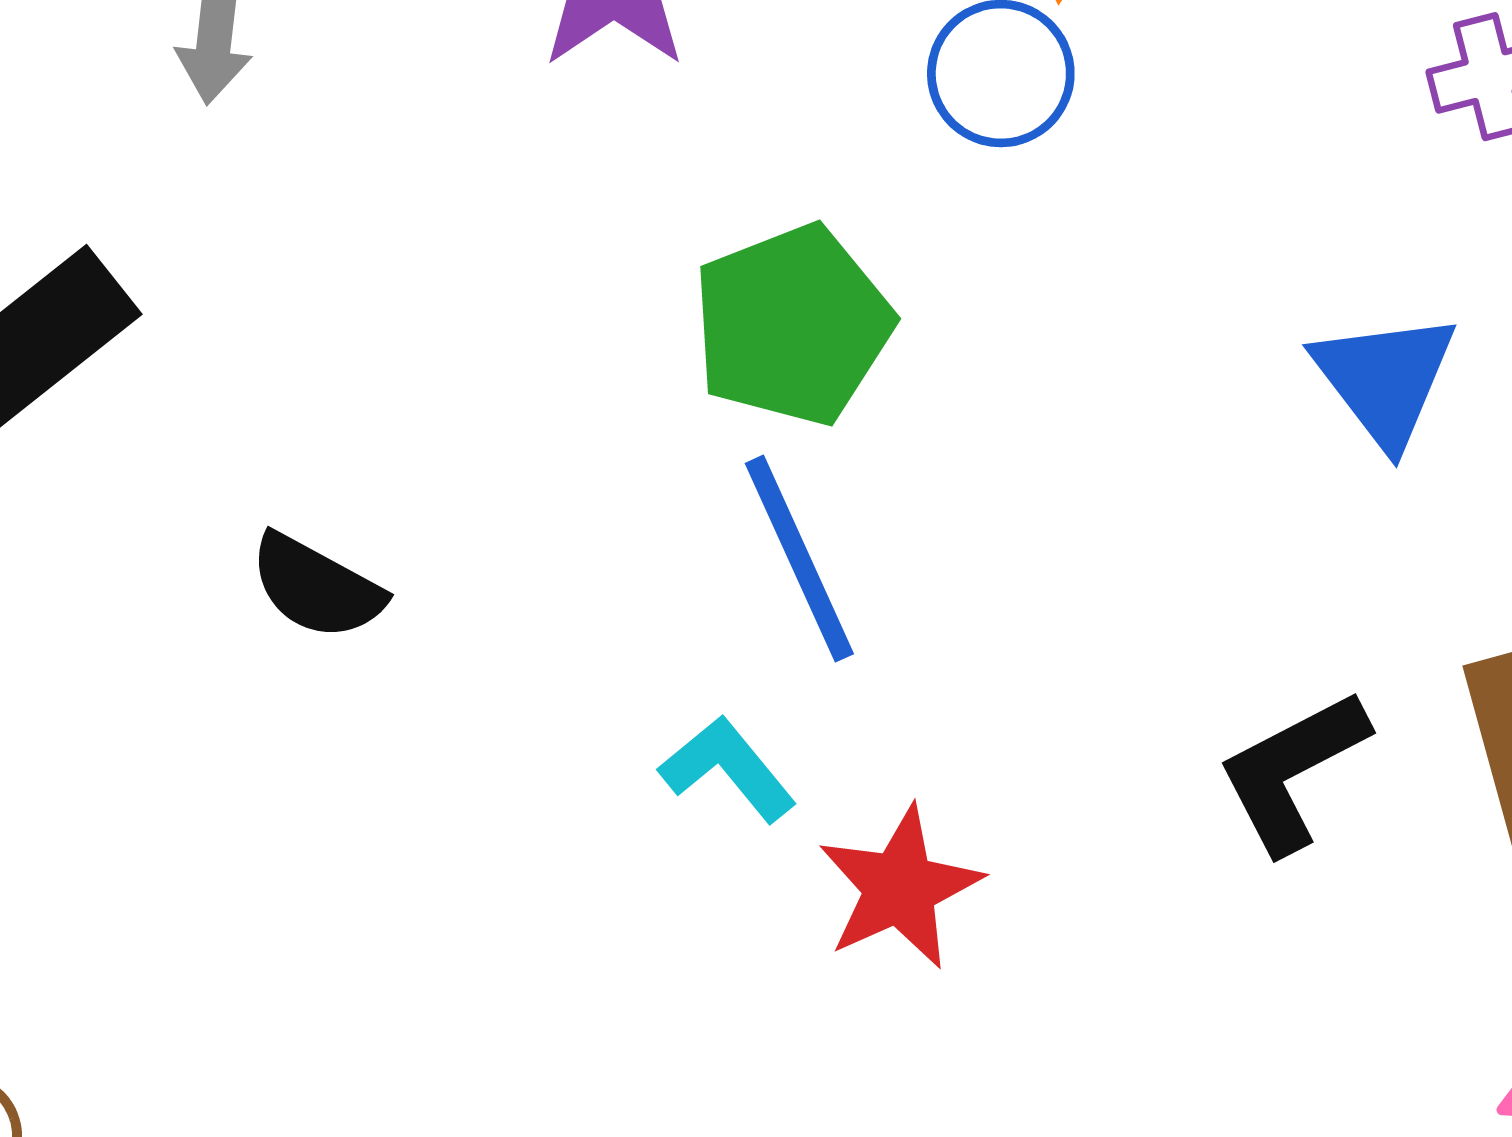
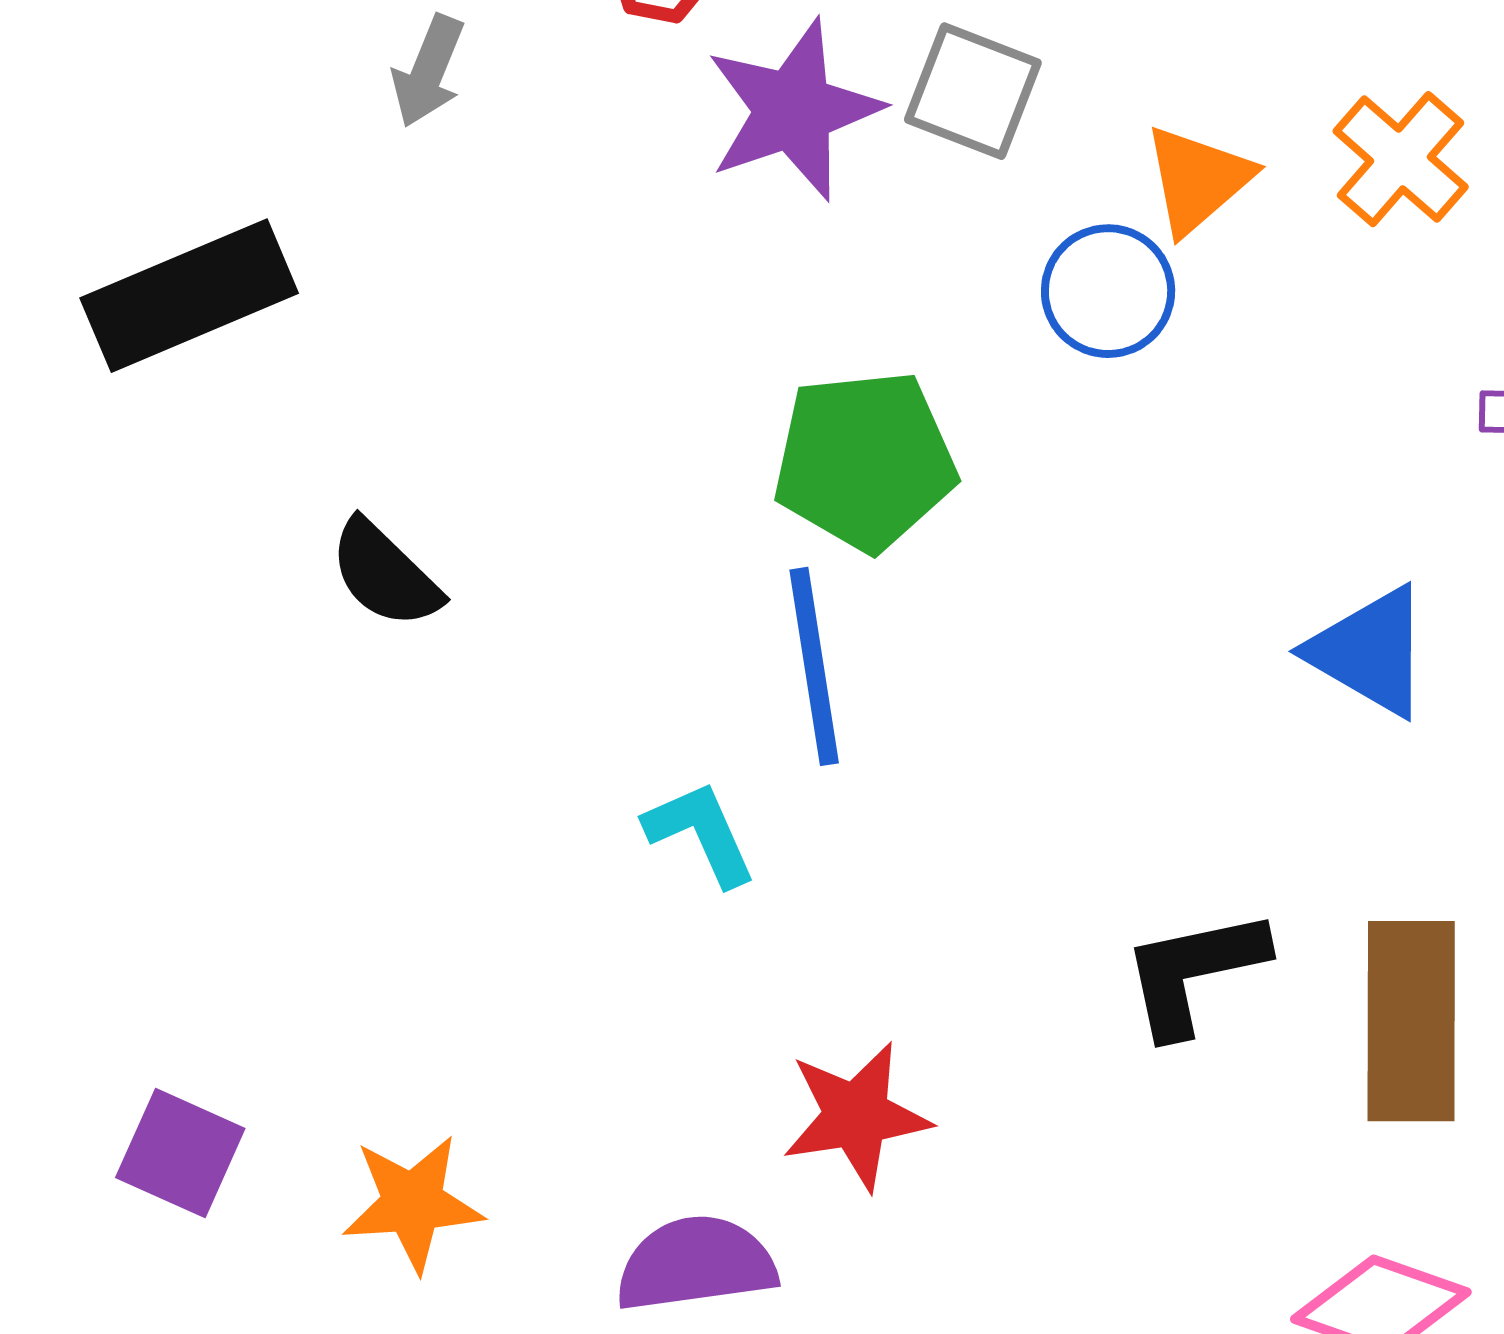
blue triangle: (1385, 379) -> (1370, 652), turned -38
red star: (900, 888) -> (856, 1116), moved

